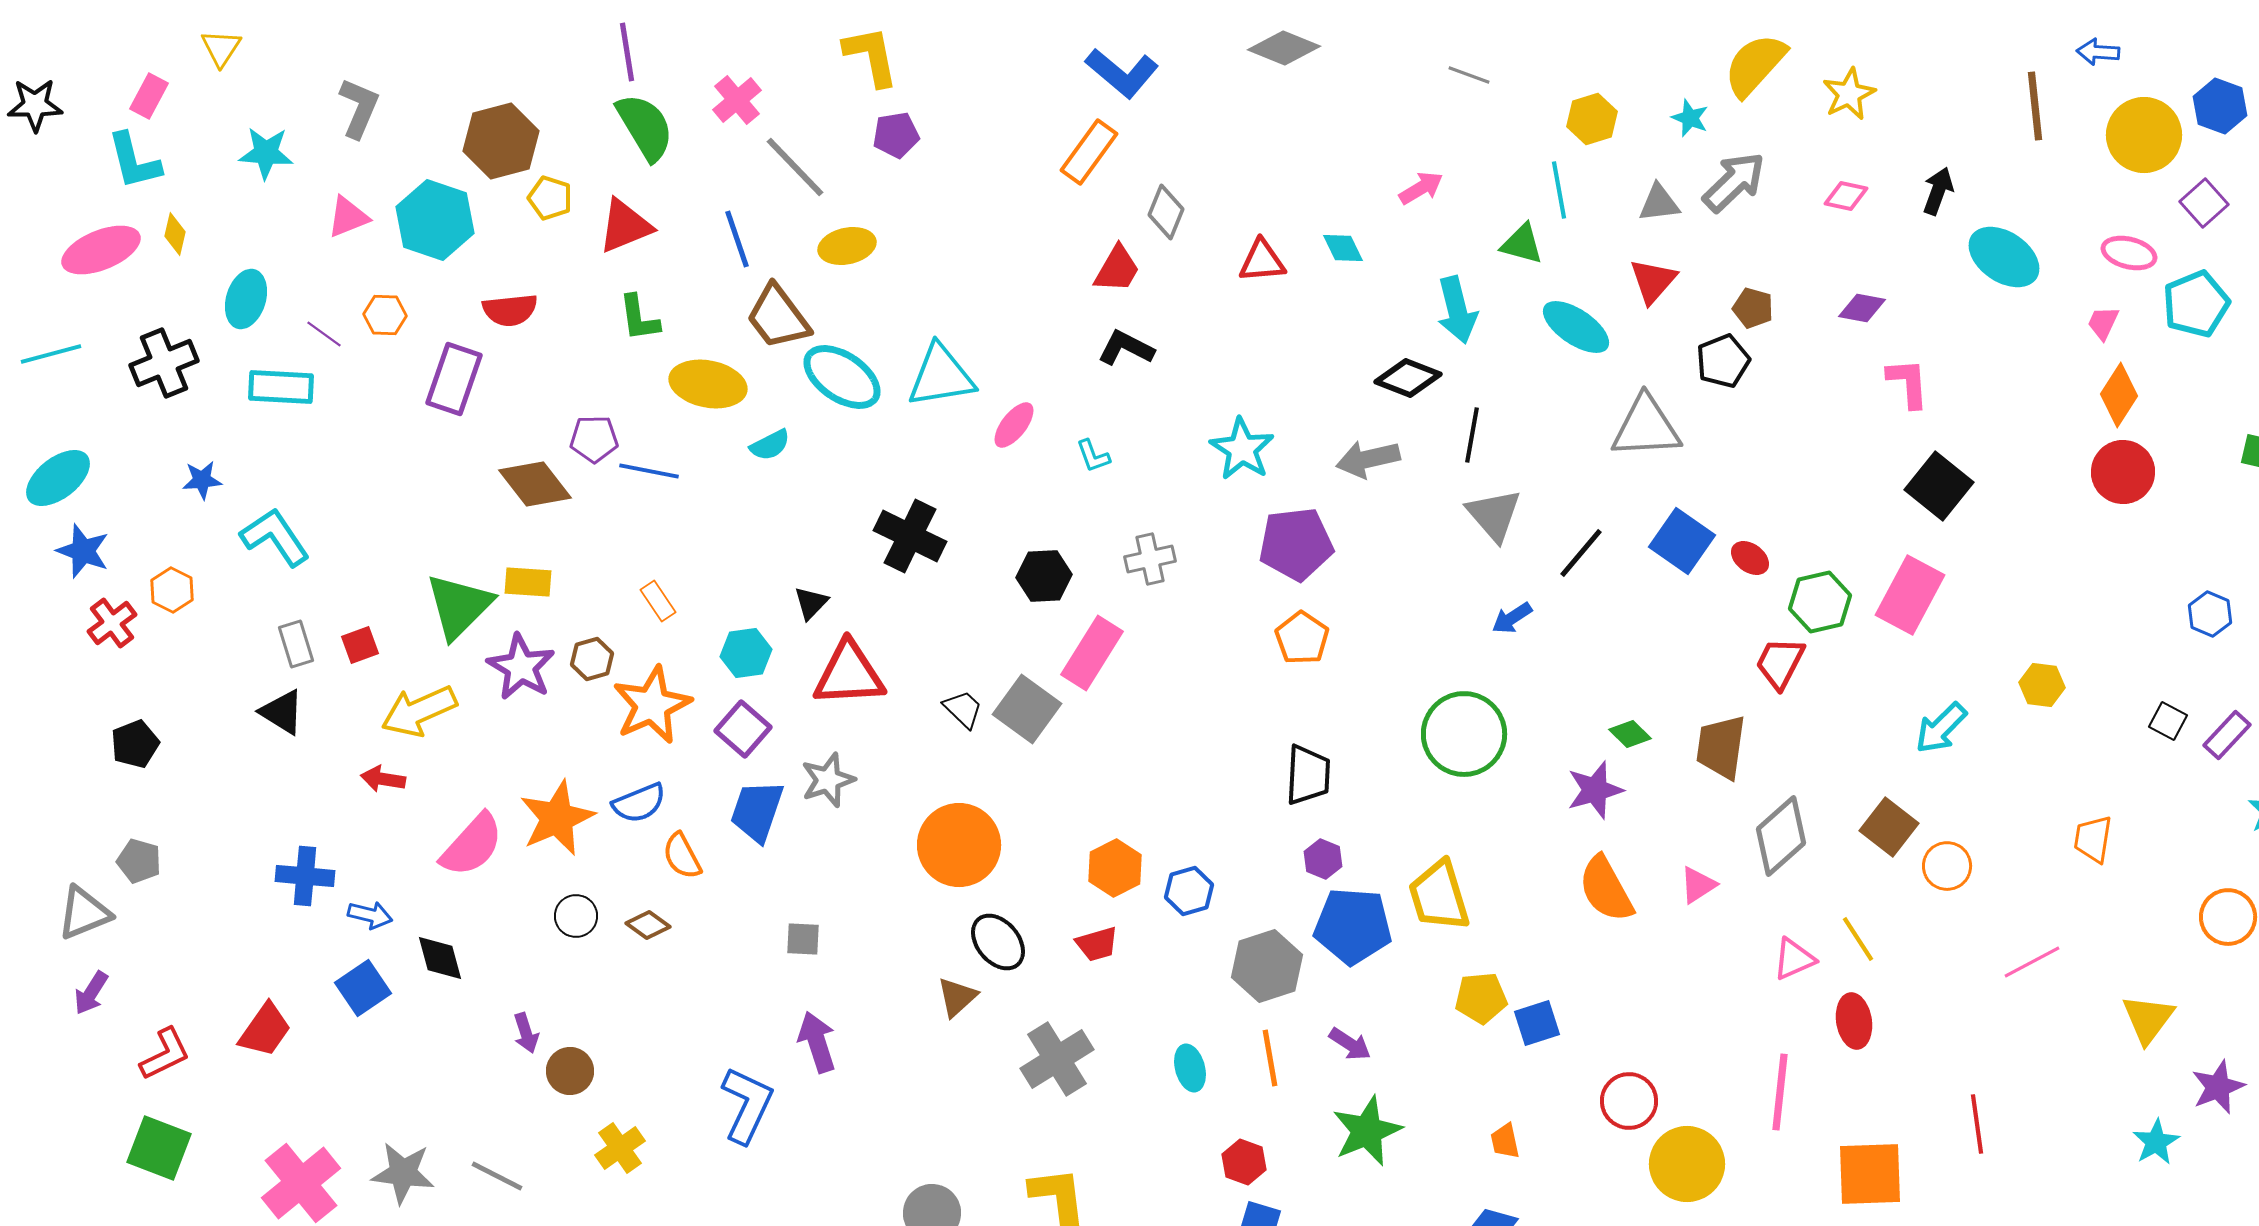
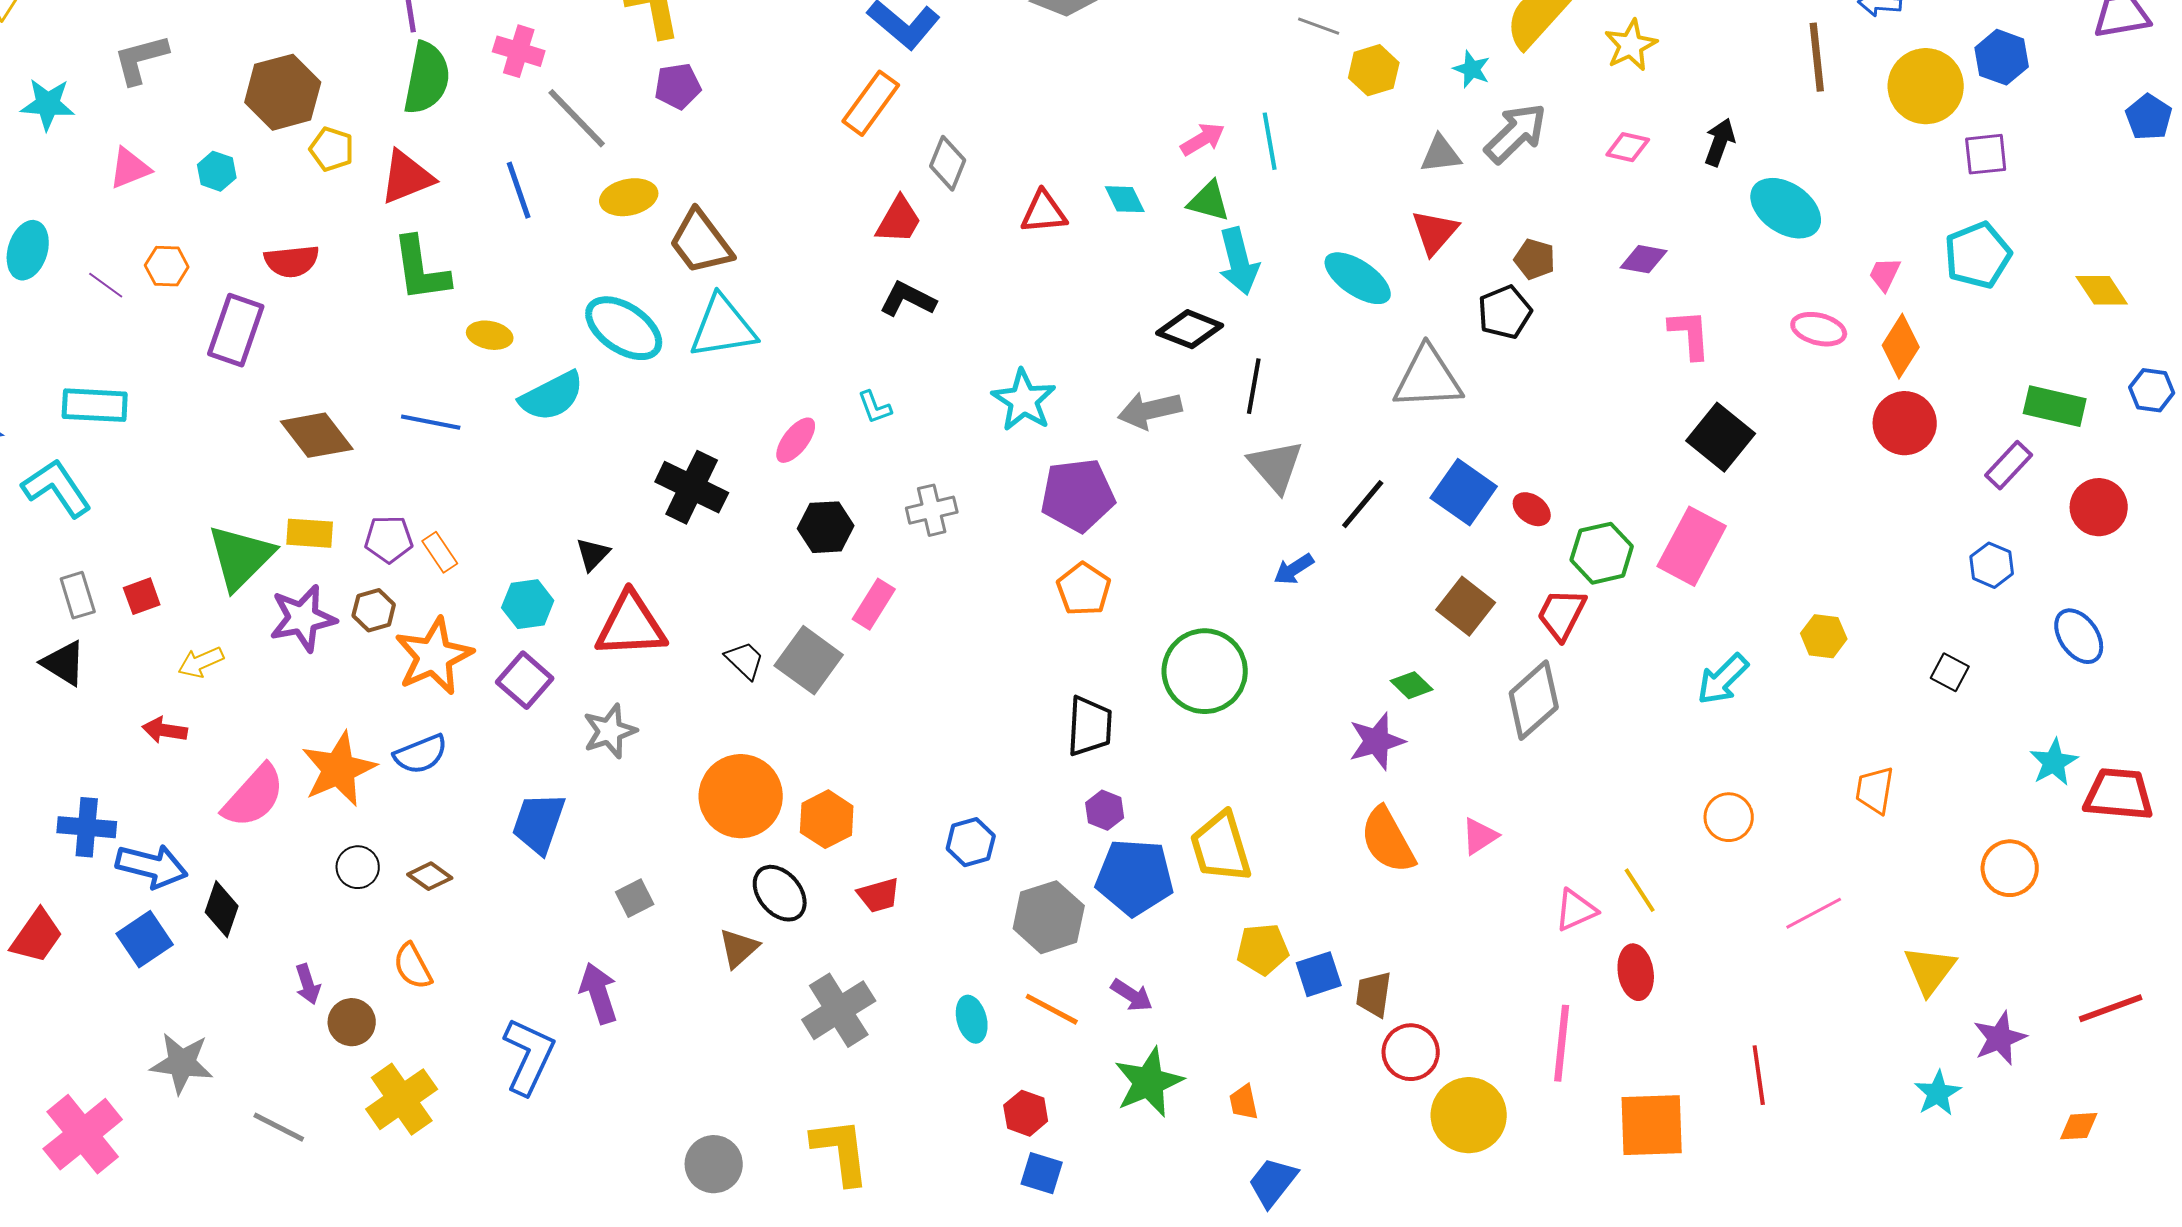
gray line: (1469, 75) -> (1319, 26), moved
pink cross: (737, 100) -> (519, 51), turned -33
gray L-shape: (359, 108) -> (141, 59), turned -128
green semicircle: (645, 127) -> (427, 78), turned 42
cyan line: (1559, 190) -> (1270, 141), moved
purple square: (2204, 203) -> (1986, 154), turned 36
cyan hexagon: (435, 220) -> (217, 171), size x0.5
green triangle: (1522, 244) -> (1209, 201), moved
pink ellipse: (2129, 253) -> (1819, 329), moved
brown trapezoid: (778, 317) -> (701, 242), moved
green L-shape: (639, 318) -> (421, 269), size x1.4
yellow ellipse: (708, 384) -> (490, 335), size x0.6
cyan rectangle: (281, 387) -> (95, 405), moved
pink ellipse: (1014, 425) -> (796, 440), moved
purple pentagon: (594, 439) -> (389, 539), moved
cyan semicircle: (770, 445) -> (552, 396), size x1.6
pink rectangle: (1092, 653) -> (874, 604), size x0.7
purple star: (521, 667) -> (303, 618), turned 30
yellow arrow: (419, 711) -> (201, 662), size x0.6
green circle: (1464, 734) -> (1205, 671), moved
purple rectangle: (2227, 735) -> (2009, 465), moved
brown trapezoid: (1721, 747) -> (1374, 994), moved, size x0.7
blue trapezoid: (757, 811) -> (539, 823), moved
brown square: (1889, 827) -> (1466, 606), moved
gray diamond: (1781, 836) -> (1534, 700), moved
orange semicircle: (682, 856) -> (413, 966), moved
orange hexagon: (1115, 868) -> (827, 819), moved
blue arrow: (370, 915) -> (152, 866), size x1.6
gray square: (803, 939) -> (635, 898), moved, turned -30
black diamond: (440, 958) -> (222, 909), turned 34
red trapezoid: (265, 1030) -> (37, 936), moved
orange line: (1270, 1058) -> (1052, 1009), turned -52
orange trapezoid: (1505, 1141) -> (1244, 1102), moved
yellow cross: (620, 1148) -> (402, 1099), size x1.4
gray star: (403, 1173) -> (182, 1063), moved

